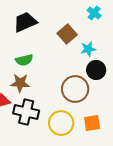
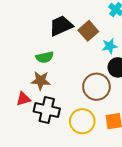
black trapezoid: (25, 22) -> (61, 26), moved

